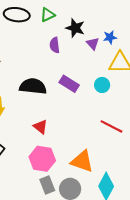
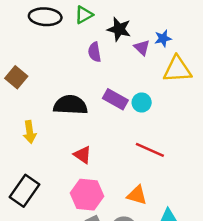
cyan circle: (102, 85) -> (142, 102), moved
red line: (111, 126) -> (150, 150), moved
orange triangle: (82, 161) -> (137, 195), size x0.7

